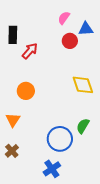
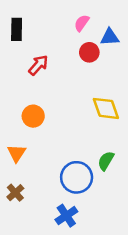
black rectangle: (13, 35) -> (17, 29), moved

